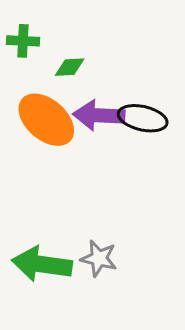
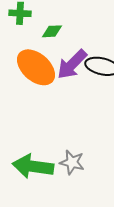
purple arrow: (99, 115) -> (72, 64), turned -48

